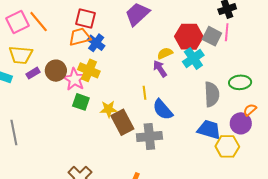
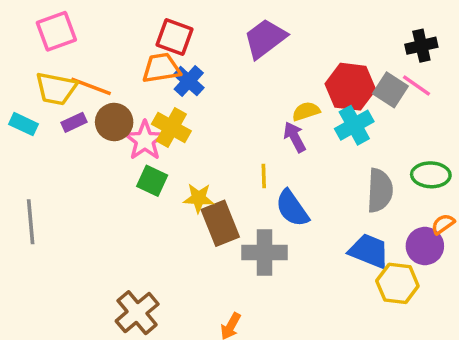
orange line: (39, 22) -> (91, 86), moved, turned -35
pink line: (227, 32) -> (417, 86), turned -66

